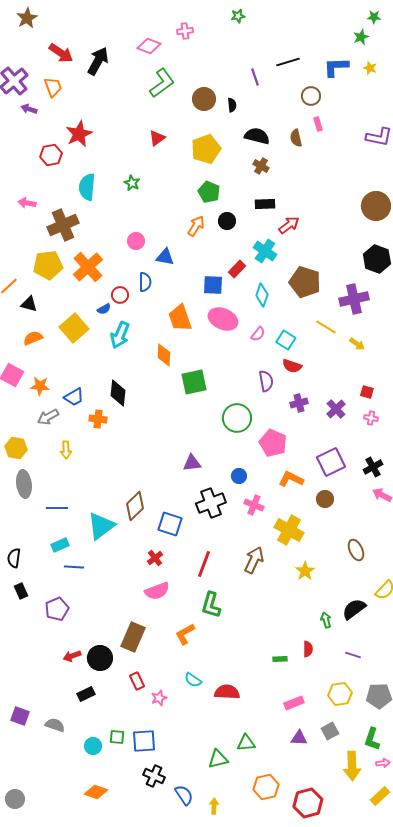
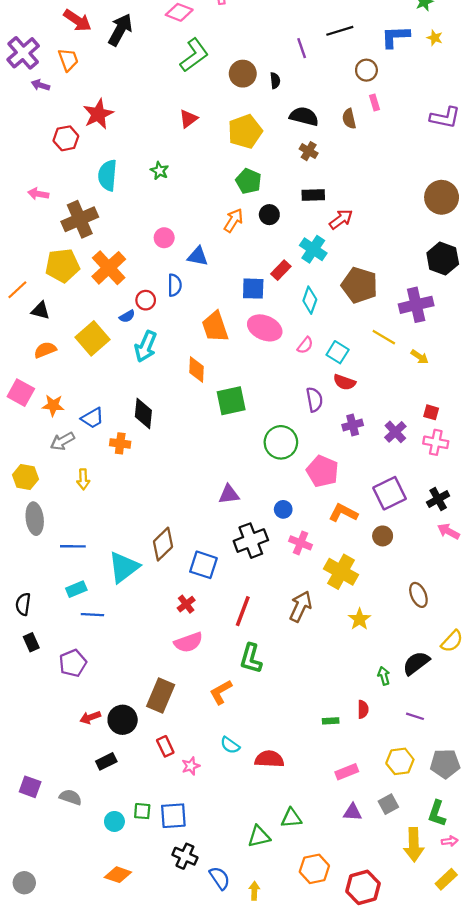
pink cross: (371, 418) -> (436, 442), size x1.5

